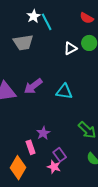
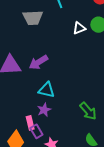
cyan triangle: (64, 92) -> (47, 90), moved
purple rectangle: (60, 155) -> (36, 131), moved

